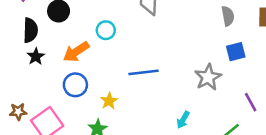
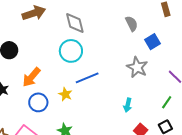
gray semicircle: (228, 16) -> (132, 24), moved
cyan circle: (106, 30) -> (71, 51), moved, size x1.5
yellow star: (109, 101) -> (65, 94), moved

